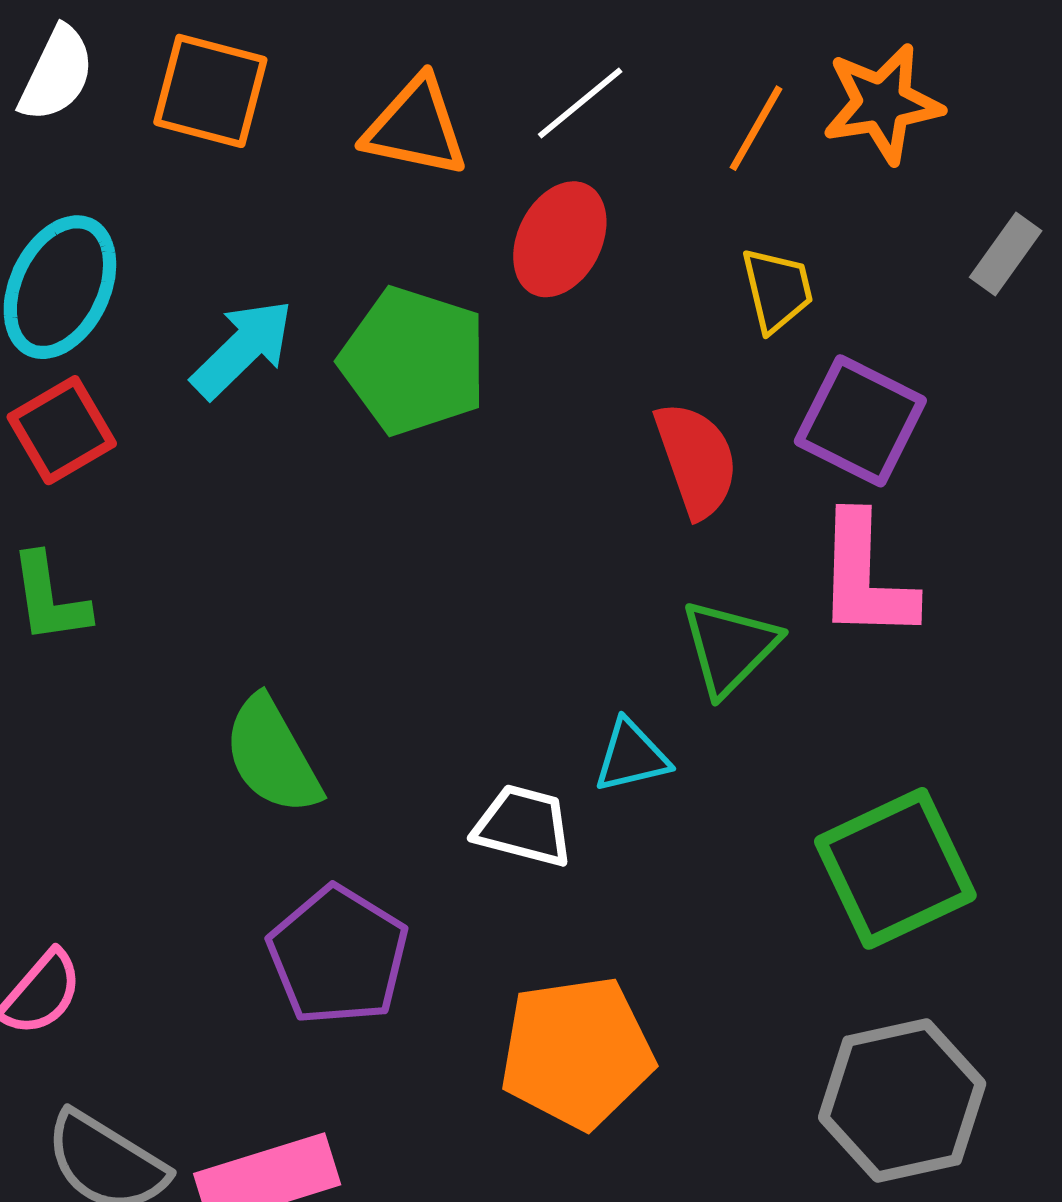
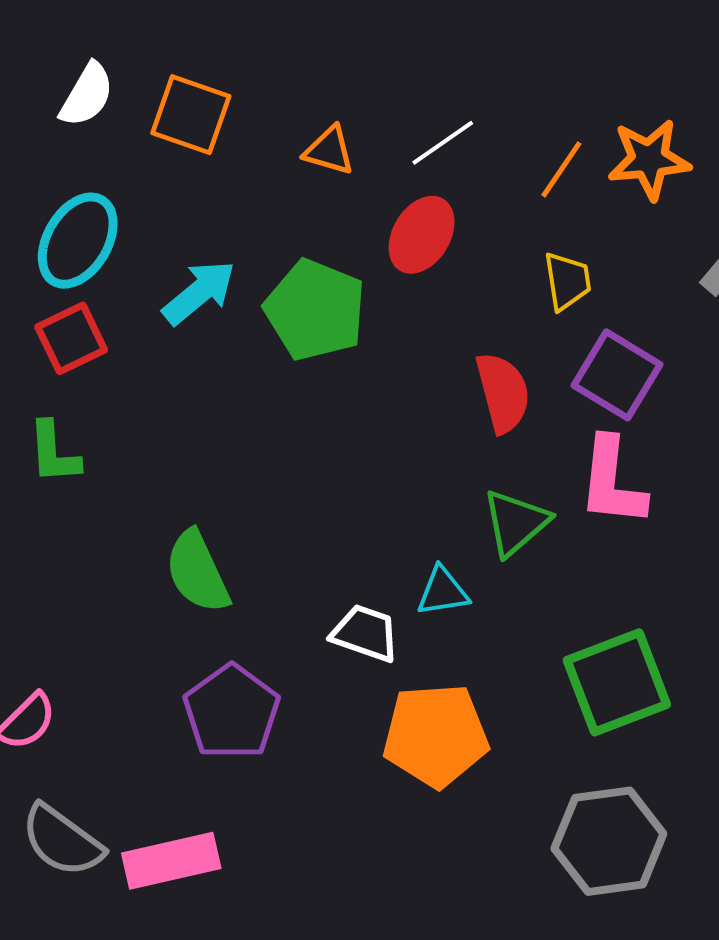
orange triangle: (416, 127) -> (329, 150), size x0.7
orange pentagon: (577, 1052) -> (436, 735), moved

